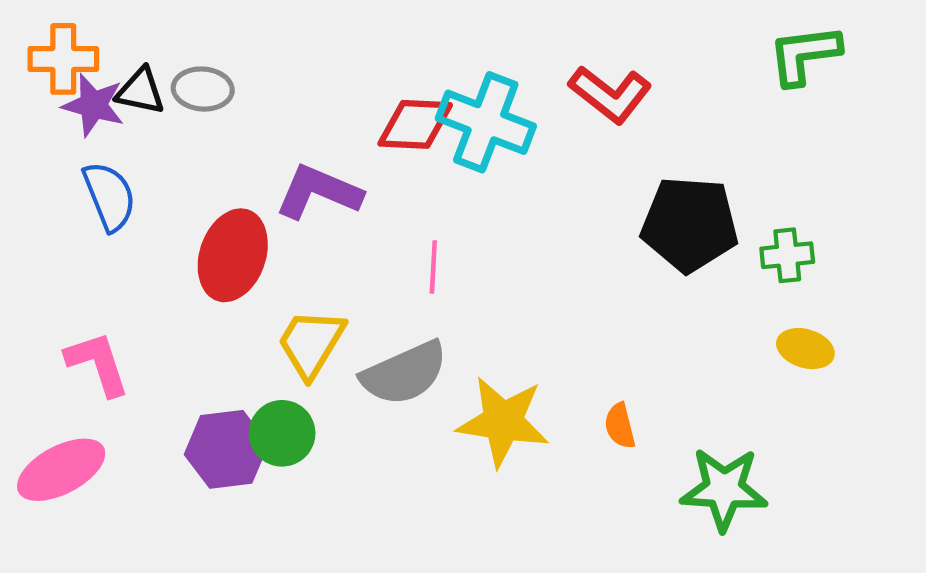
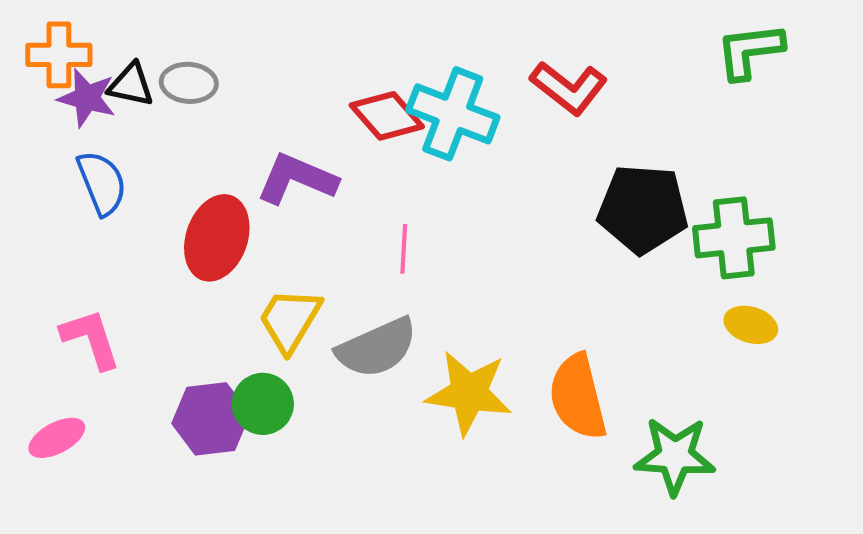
red diamond: (415, 124) -> (387, 116), turned 46
green cross: (787, 255) -> (734, 238), size x1.6
orange semicircle: (620, 426) -> (578, 397), size x2.0
pink ellipse: (61, 470) -> (57, 438), size x0.7

